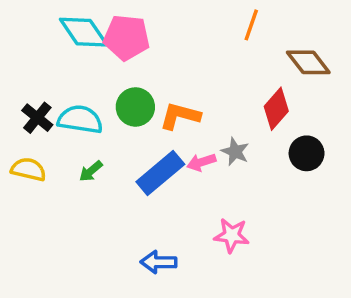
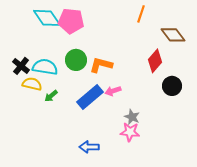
gray star: (235, 152) -> (132, 117), moved
yellow semicircle: (28, 169) -> (32, 84), moved

